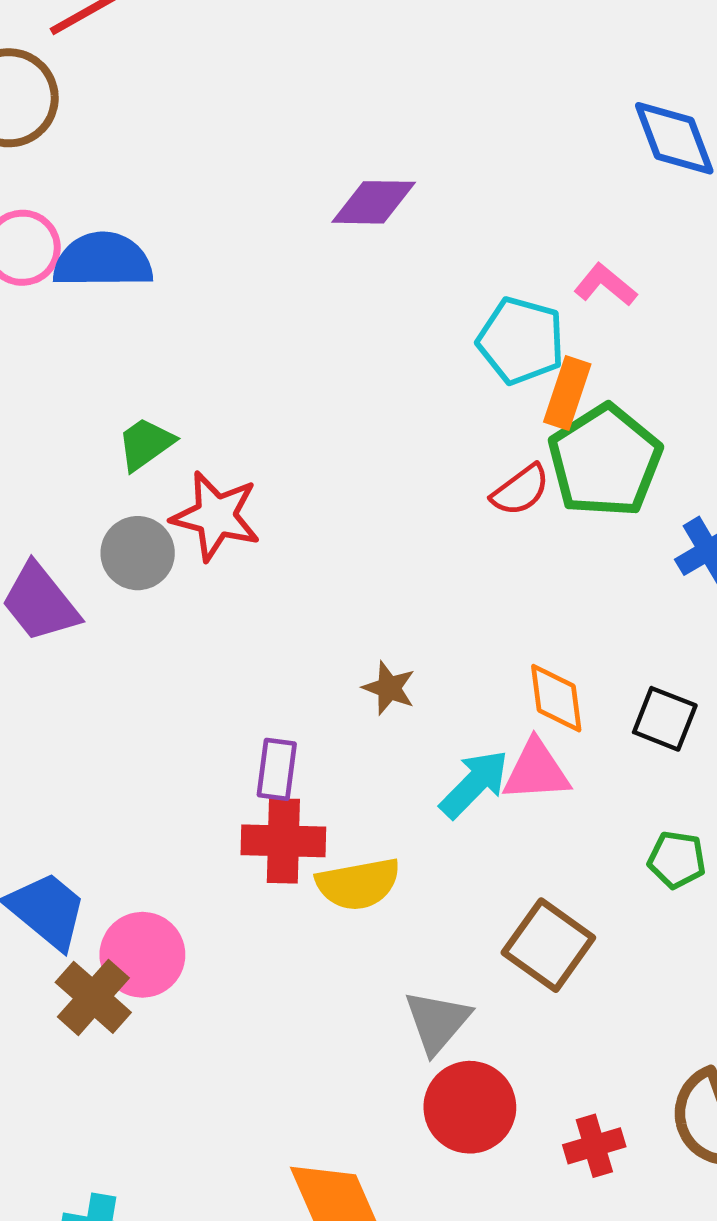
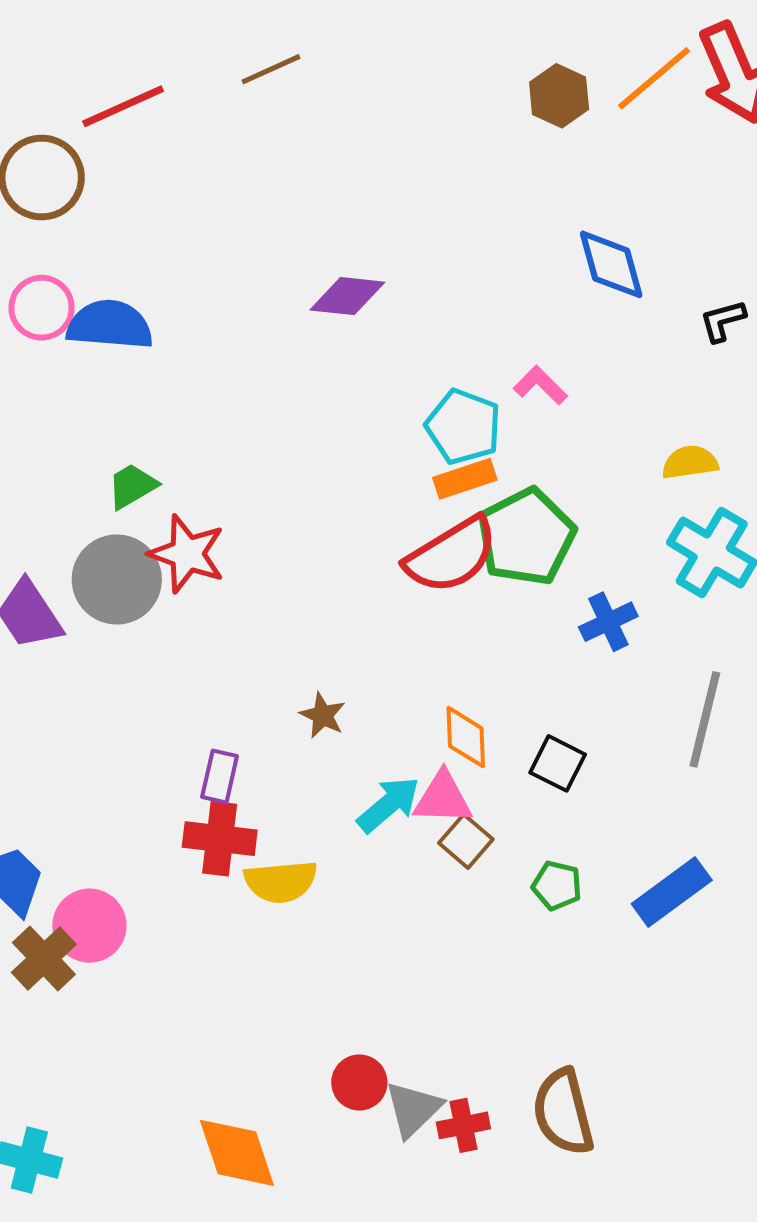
orange rectangle: (567, 393) -> (465, 479), moved, turned 48
red semicircle: (521, 490) -> (451, 555), size x1.8
gray circle: (138, 553) -> (117, 579), size x1.4
brown square: (548, 945) -> (466, 841), moved, size x0.7
gray triangle: (437, 1022) -> (413, 1109), moved
red circle: (470, 1107) -> (359, 1082), size x0.7

